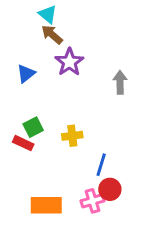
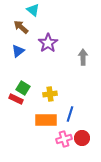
brown arrow: (52, 35) -> (21, 27), moved
green square: (33, 127) -> (23, 88), turned -32
red circle: (110, 189) -> (82, 138), moved
orange rectangle: (46, 205) -> (46, 120), moved

